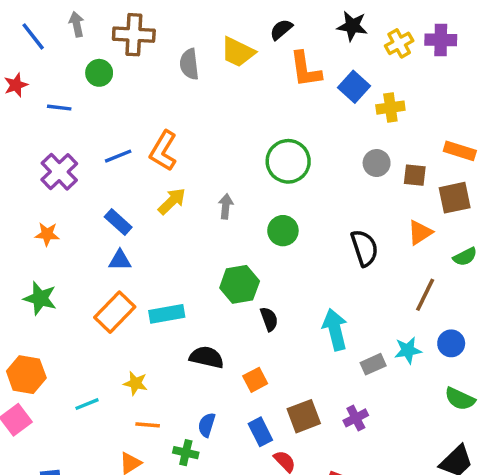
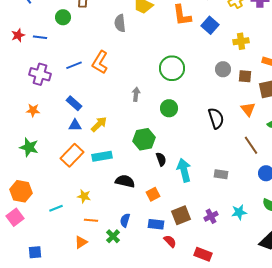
gray semicircle: (189, 64) -> (120, 23), moved
red star: (16, 85) -> (18, 35), moved
yellow cross: (390, 108) -> (241, 41), moved
purple cross: (59, 172) -> (40, 74), turned -30
yellow arrow: (172, 201) -> (99, 124), moved
orange triangle: (420, 232) -> (248, 109), turned -35
brown line: (425, 295) -> (251, 145), turned -60
cyan arrow: (335, 329) -> (184, 170), moved
cyan star: (408, 350) -> (239, 212), moved
gray rectangle: (373, 364) -> (221, 174), moved, turned 32
blue rectangle: (260, 432) -> (156, 224), turned -56
green cross: (186, 453) -> (113, 236), turned 32

